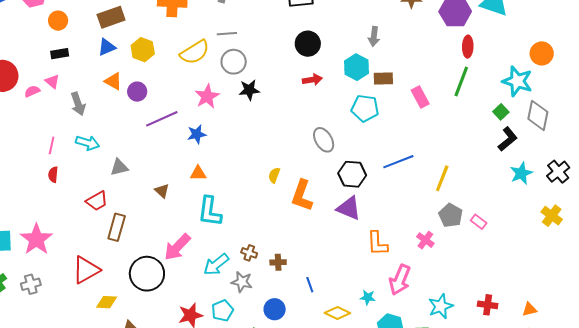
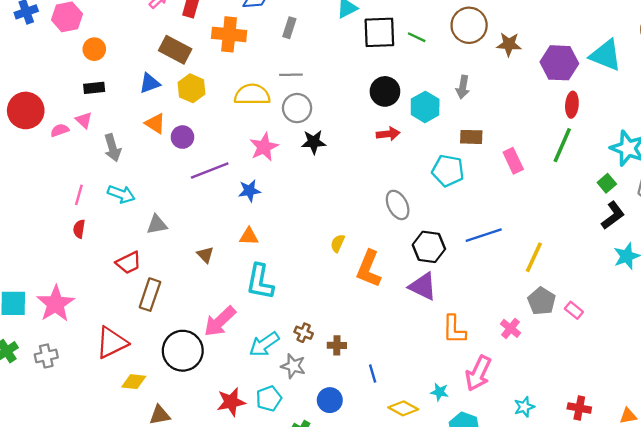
brown rectangle: (111, 17) -> (175, 50), moved, turned 44
yellow semicircle: (195, 52) -> (252, 95), turned -152
cyan hexagon: (356, 67) -> (425, 107), moved
cyan star: (441, 306) -> (524, 407), size x0.7

